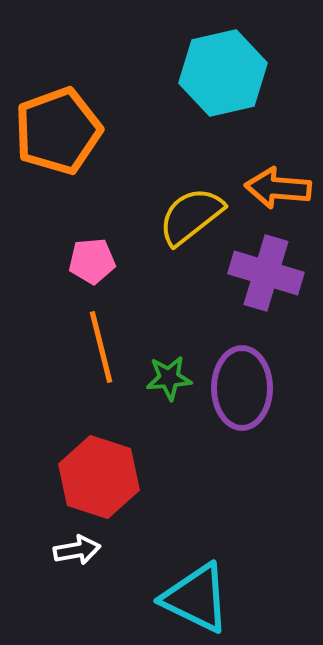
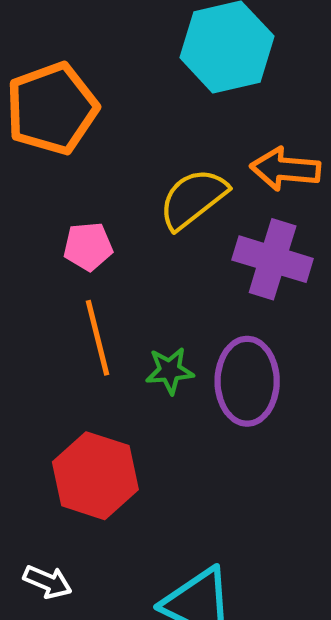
white arrow: (77, 550) -> (48, 582), moved, turned 33

